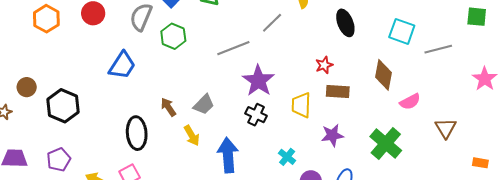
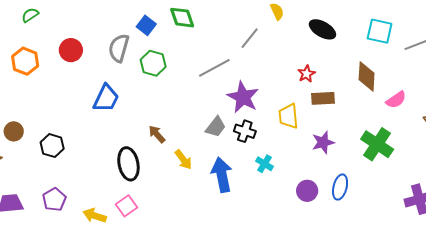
black ellipse: (345, 23) -> (322, 29), turned -32
gray trapezoid: (204, 104) -> (216, 127), moved
black hexagon: (63, 106) -> (52, 146), size x0.7
cyan cross: (287, 157) -> (265, 164), moved

